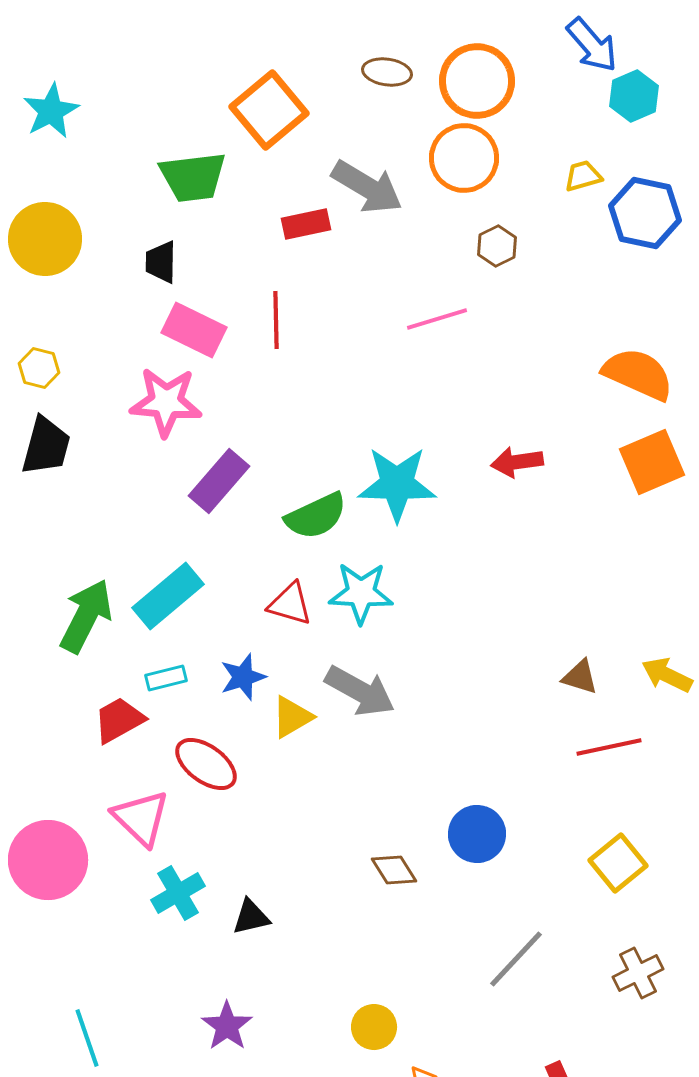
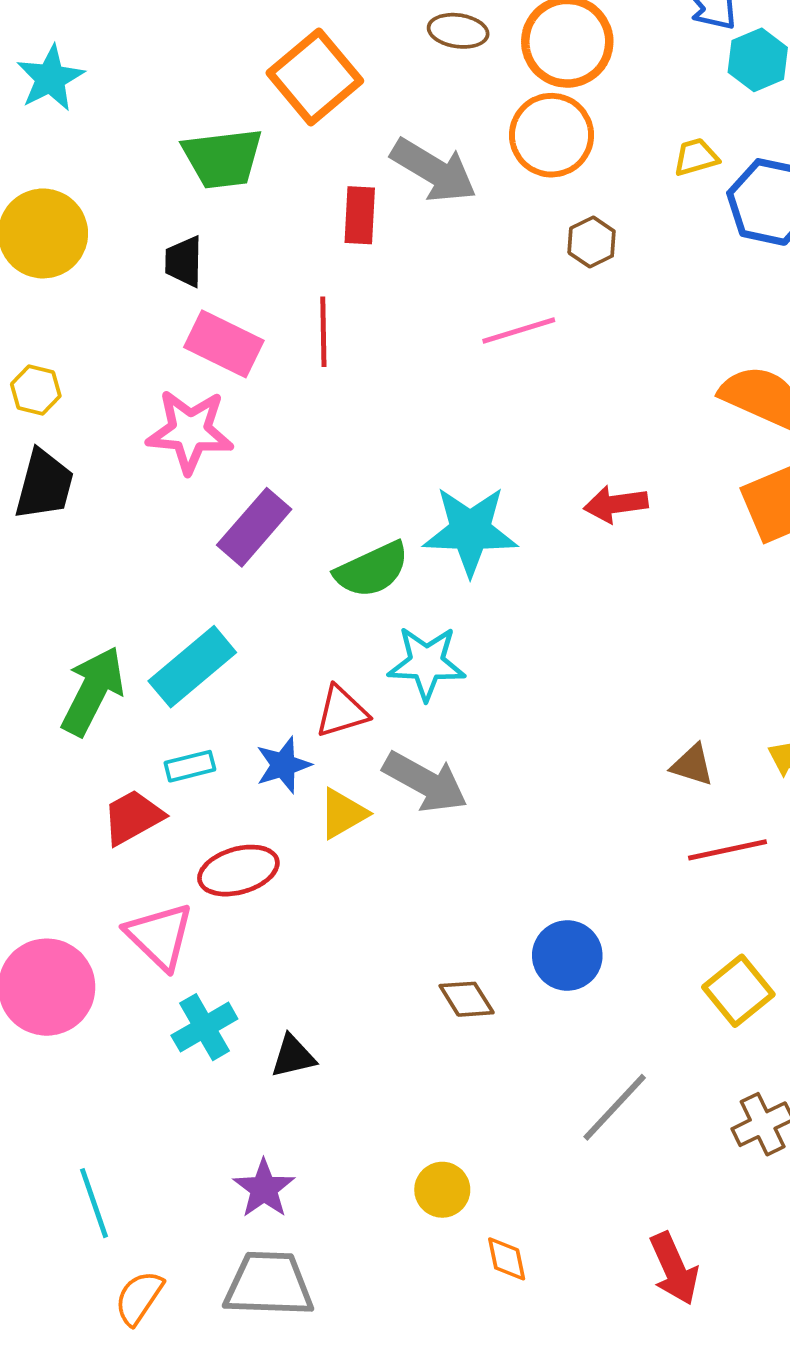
red rectangle: (306, 224) -> (360, 215), turned -75
red triangle: (290, 604) -> (342, 712), moved, turned -33
red ellipse: (206, 764) -> (238, 871), turned -52

